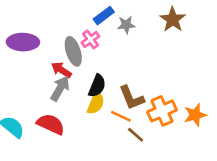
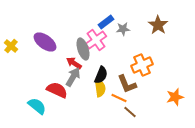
pink cross: (90, 39) -> (96, 40), size x1.5
purple ellipse: (23, 42) -> (45, 42), turned 35
yellow semicircle: (96, 103) -> (100, 88), turned -30
orange cross: (162, 111) -> (142, 65), moved
red semicircle: (51, 124) -> (57, 90), moved

